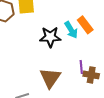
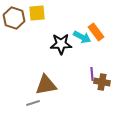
cyan arrow: (71, 30) -> (82, 37), turned -30
brown triangle: (50, 78) -> (46, 85), moved, turned 45

